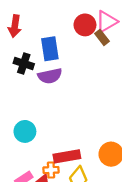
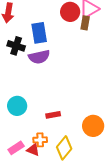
brown rectangle: (102, 37) -> (85, 23), turned 48
red rectangle: (67, 156) -> (53, 115), moved, size x0.6

